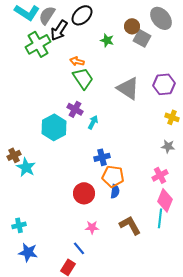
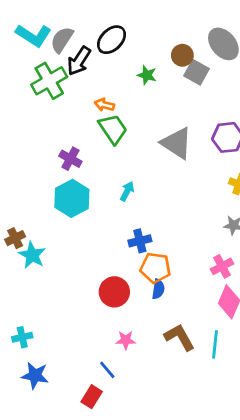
purple cross: (75, 109) -> (70, 159), moved
cyan line: (160, 218) -> (215, 344), moved

